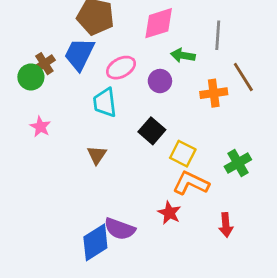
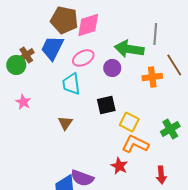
pink diamond: (159, 23) -> (88, 25), moved
green arrow: (183, 55) -> (129, 49), size x1.6
black square: (152, 131) -> (106, 105), turned 36

